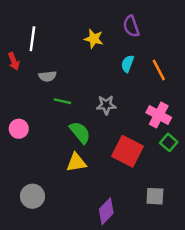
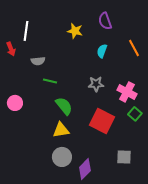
orange line: (159, 70) -> (134, 48), moved
gray star: (106, 105) -> (96, 84), moved
gray circle: (32, 196) -> (62, 157), moved

